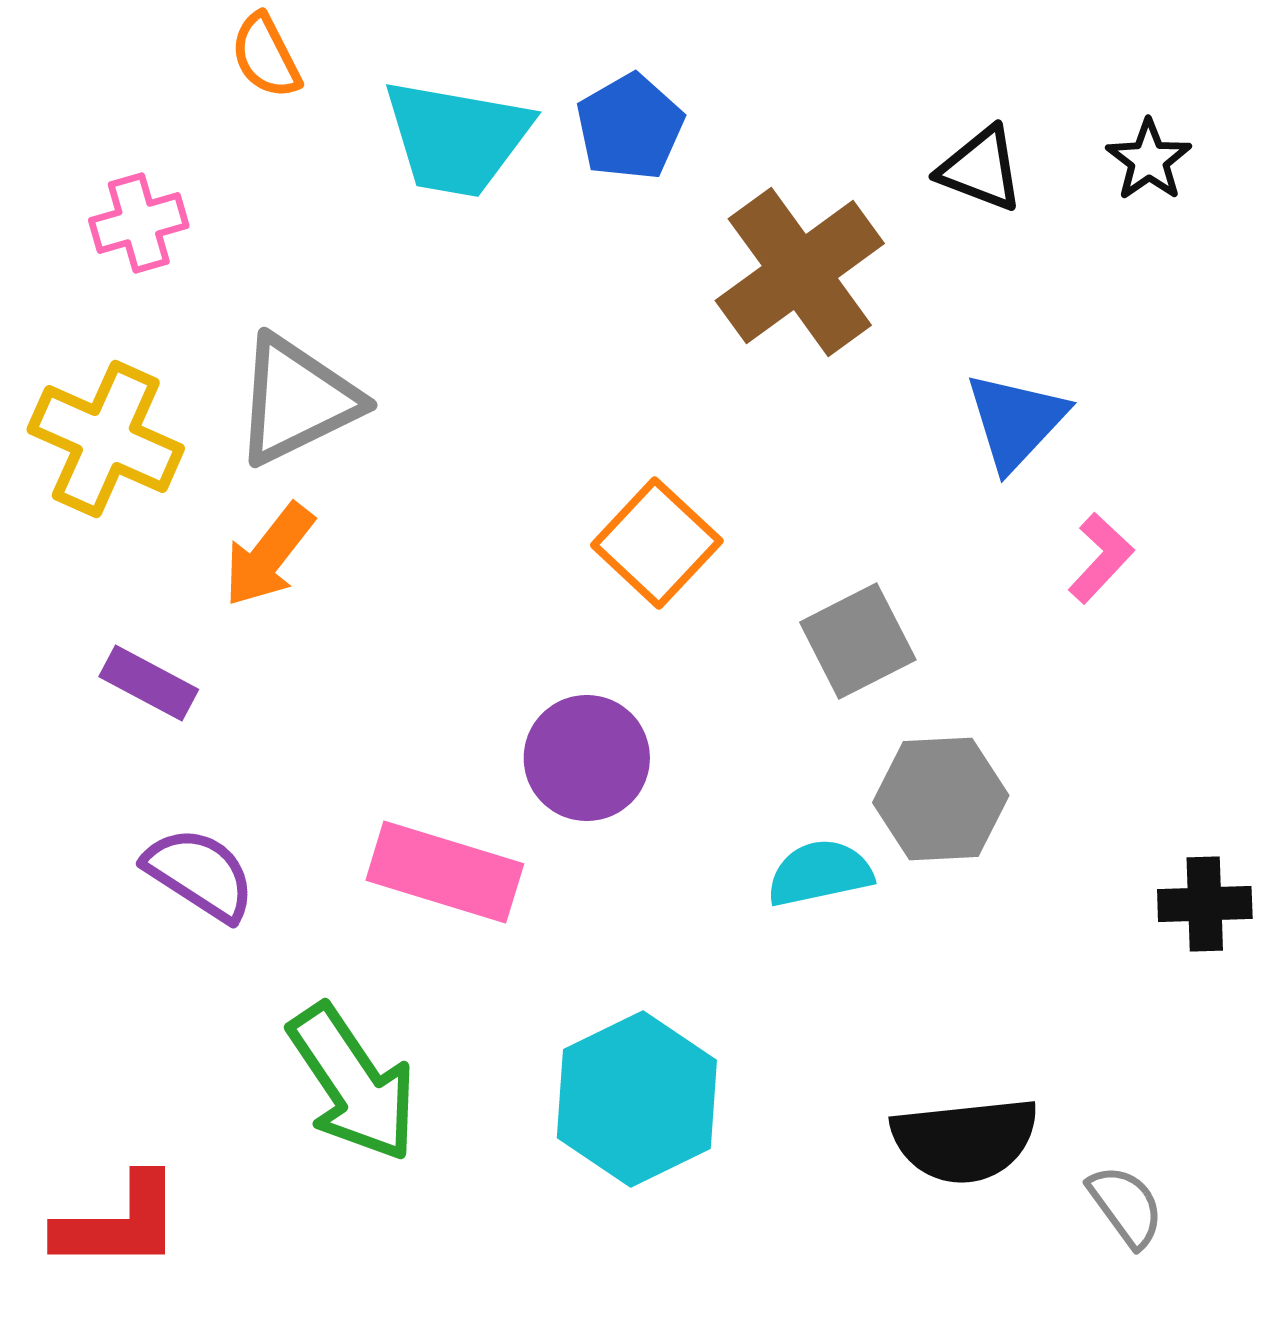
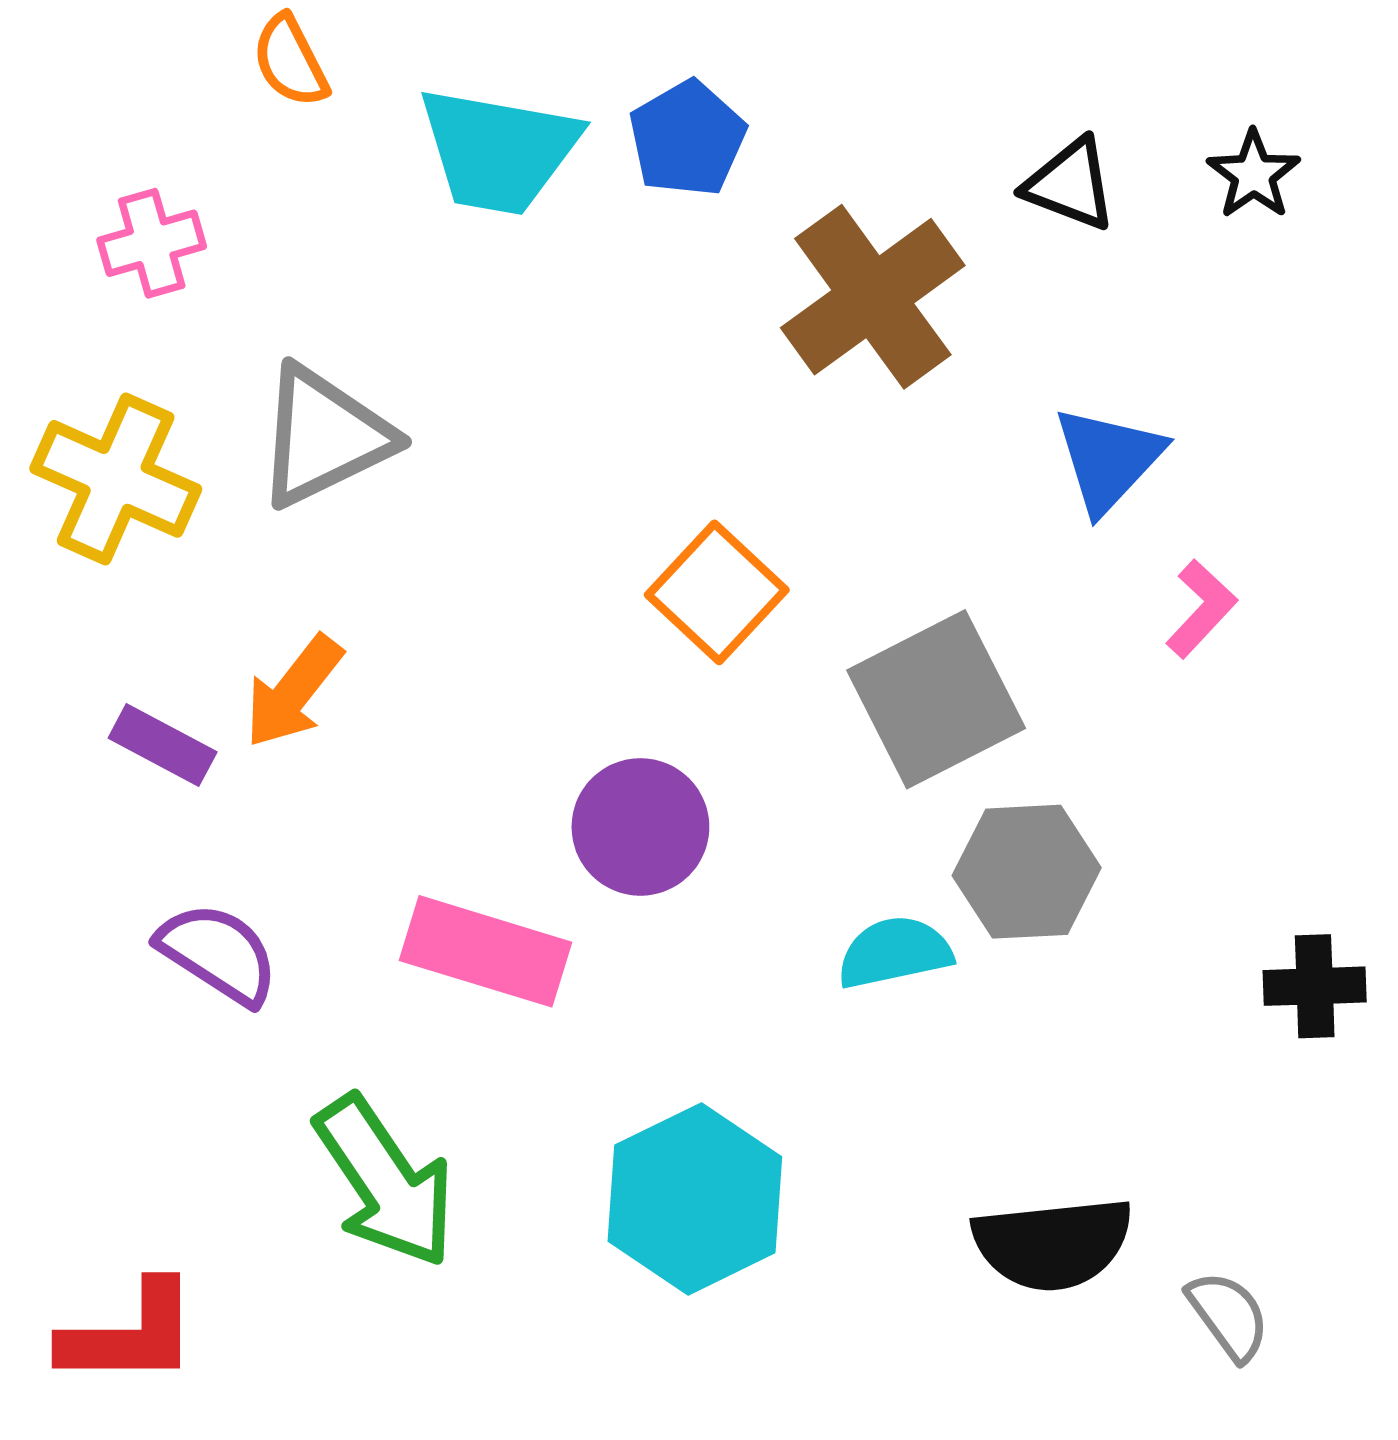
orange arrow: (269, 555) -> (293, 692), moved
gray square: (858, 641) -> (936, 699), size x1.4

